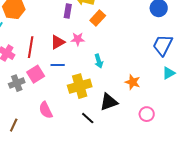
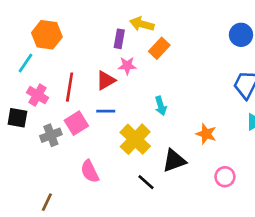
pink star: (78, 39) -> (127, 66), moved
yellow cross: (80, 86) -> (135, 139), turned -30
brown line: (14, 125) -> (47, 202), moved

